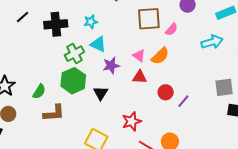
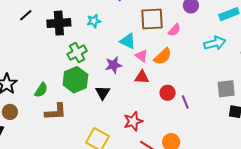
cyan triangle: (98, 44) -> (128, 41), moved
purple line: (183, 101) -> (185, 102), turned -64

